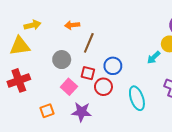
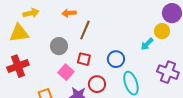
blue circle: (113, 66) -> (116, 59), moved
red circle: (103, 87) -> (97, 84), moved

